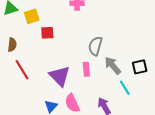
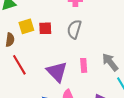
yellow square: (32, 16) -> (26, 26), moved
gray semicircle: (95, 46) -> (74, 29), moved

